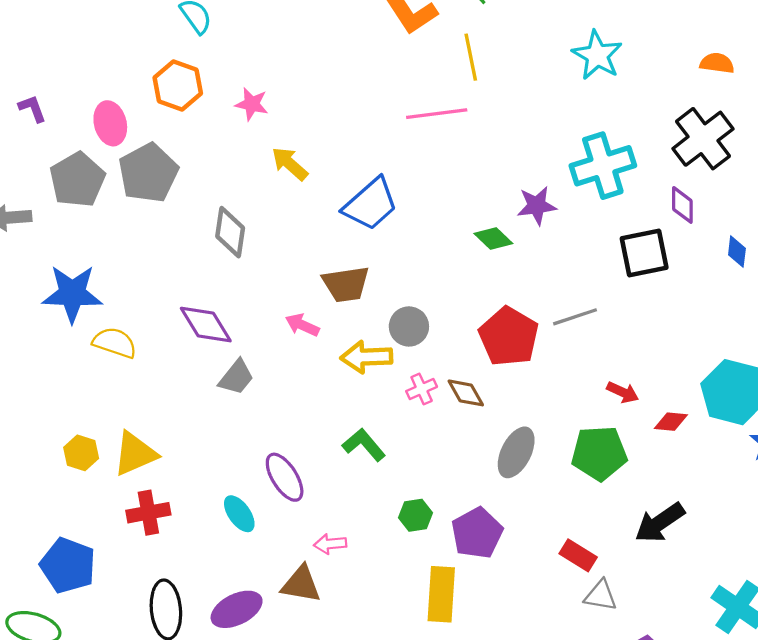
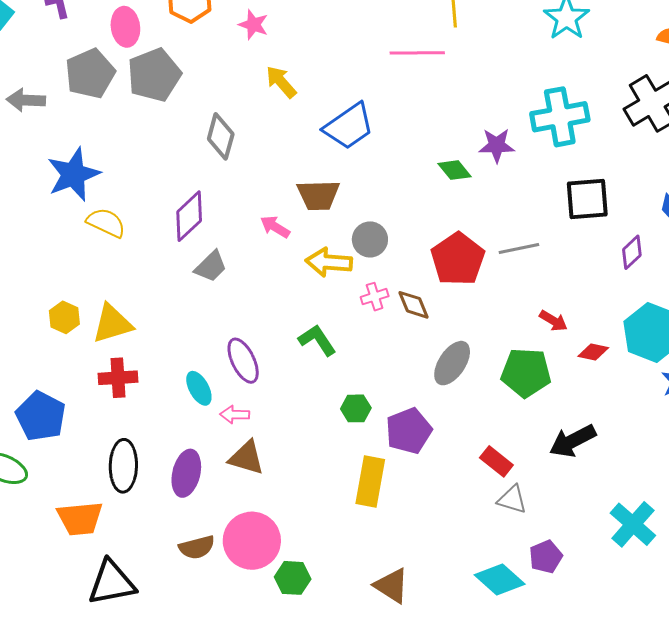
purple diamond: (682, 205) -> (632, 252), moved, turned 40
blue star: (72, 294) -> (73, 174), turned -30
purple diamond: (206, 325) -> (189, 216), turned 72
pink arrow: (330, 544) -> (235, 415), moved
purple ellipse: (237, 609) -> (186, 473), turned -57

